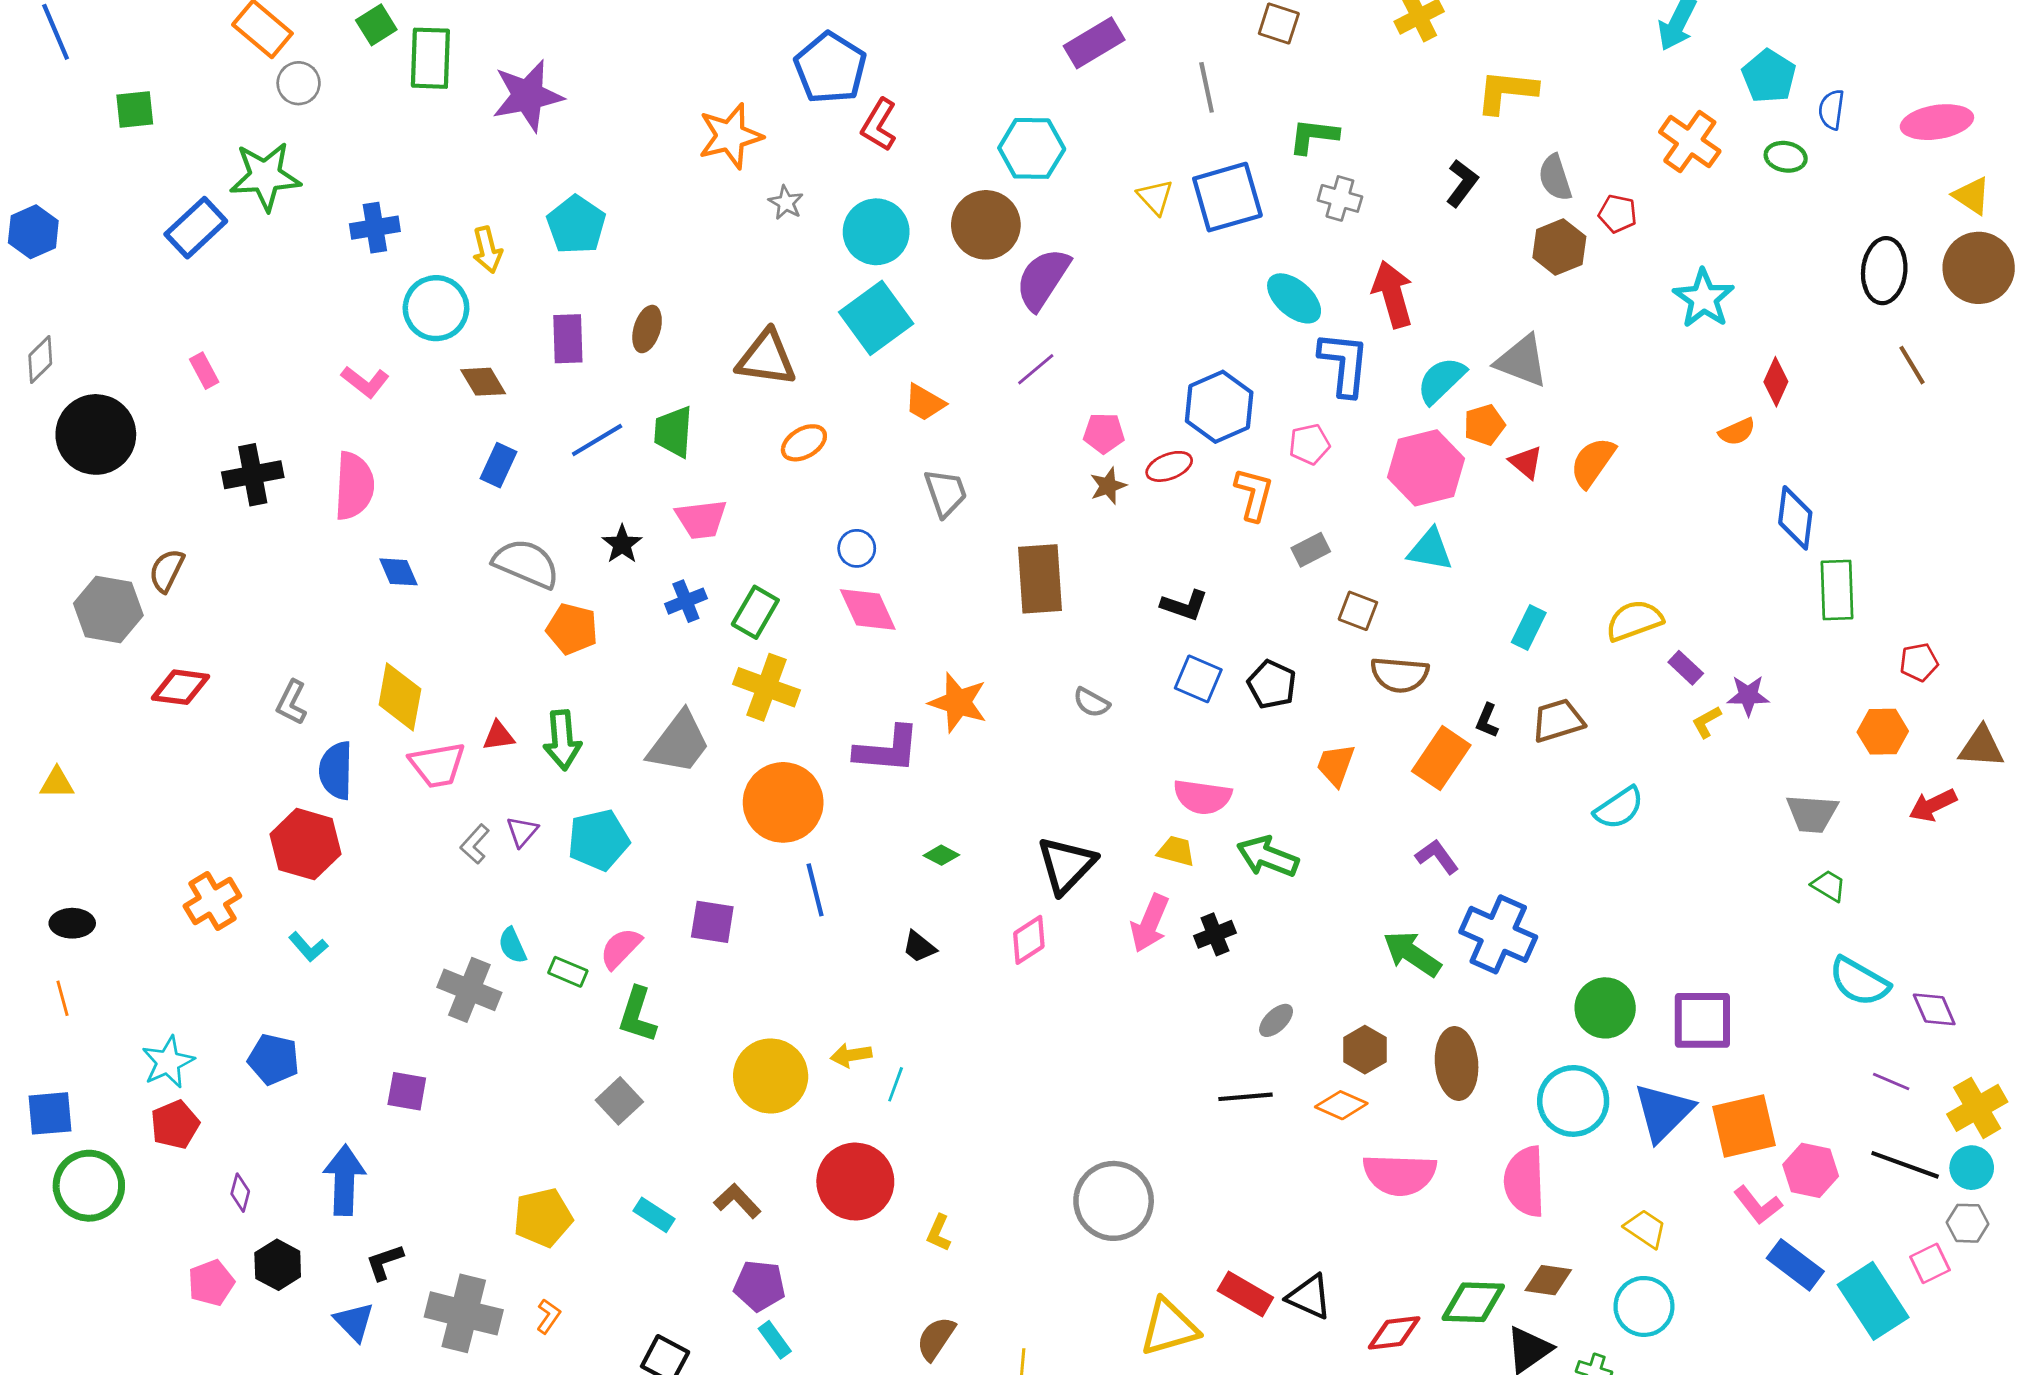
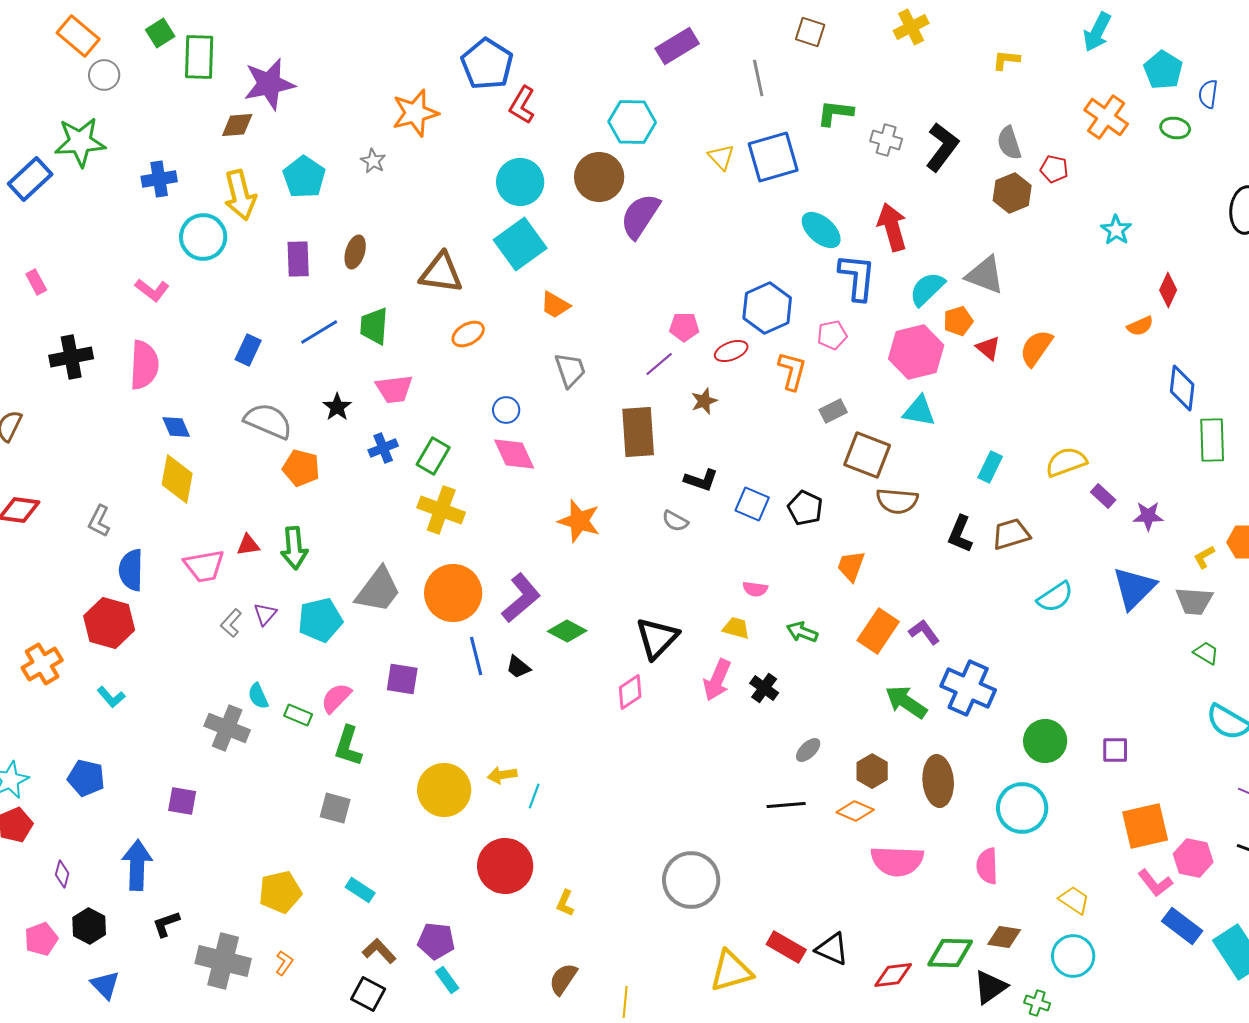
yellow L-shape: (1507, 92) -> (1006, 60), moved, size x0.6
black L-shape: (1462, 183) -> (942, 147), size x1.4
gray cross: (1340, 198) -> (886, 140), moved
gray star: (786, 203) -> (373, 161), moved
yellow arrow: (487, 250) -> (240, 195), size x1.5
cyan star: (1704, 298) -> (1116, 230), size x0.7
purple line: (1036, 369) -> (659, 364), moved
brown diamond: (483, 382) -> (237, 125), moved, turned -64
brown star: (1108, 486) -> (704, 401), moved
black L-shape: (1184, 605) -> (701, 480), moved
brown square: (1358, 611) -> (867, 455), size x1.6
yellow diamond: (400, 697) -> (177, 479), moved
black L-shape: (1487, 721) -> (960, 534), size x1.5
yellow L-shape: (1706, 722) -> (1204, 557), moved
gray trapezoid: (679, 743) -> (378, 590), moved
purple L-shape: (887, 750) -> (521, 598), moved, turned -45
orange rectangle: (1441, 758) -> (878, 631), moved
pink semicircle: (1202, 797) -> (755, 589), size x0.6
green diamond: (941, 855) -> (567, 631), size x1.5
green arrow: (1268, 857) -> (802, 632), size x0.7
black cross: (1215, 934) -> (764, 688), turned -32
black trapezoid: (919, 947) -> (518, 667), moved
purple square: (1702, 1020) -> (1115, 750), size x0.6
gray square: (619, 1101) -> (335, 808), turned -32
blue triangle: (1663, 1112) -> (1134, 588), moved
pink semicircle: (1525, 1182) -> (987, 866), size x0.7
brown L-shape: (737, 1201) -> (379, 951), moved
blue triangle: (354, 1322) -> (105, 985), moved

